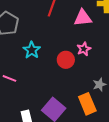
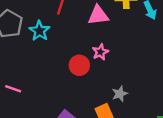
cyan star: (32, 50) -> (39, 31), moved

